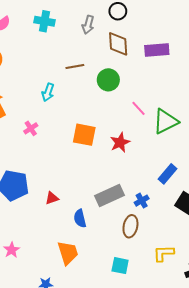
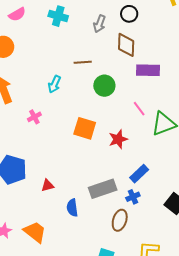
purple rectangle: (157, 50) -> (148, 70), moved
green circle: (108, 80) -> (104, 86), moved
blue rectangle: (167, 174) -> (139, 174), moved
orange trapezoid: (68, 253) -> (35, 232), moved, turned -40

